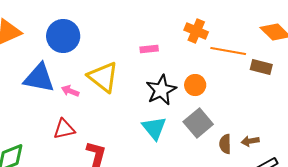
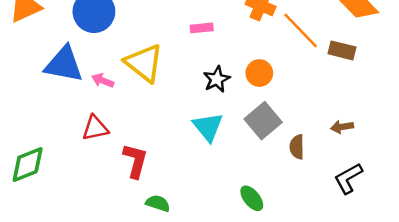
orange line: (228, 51) -> (301, 30), turned 36
black star: (161, 90) -> (217, 79), size x0.7
brown arrow: (250, 141) -> (342, 127), moved

